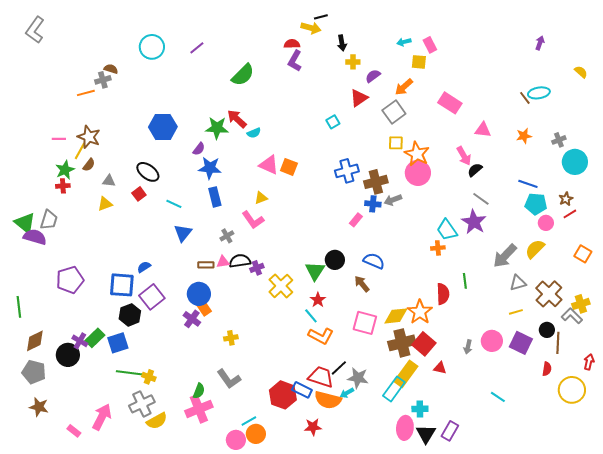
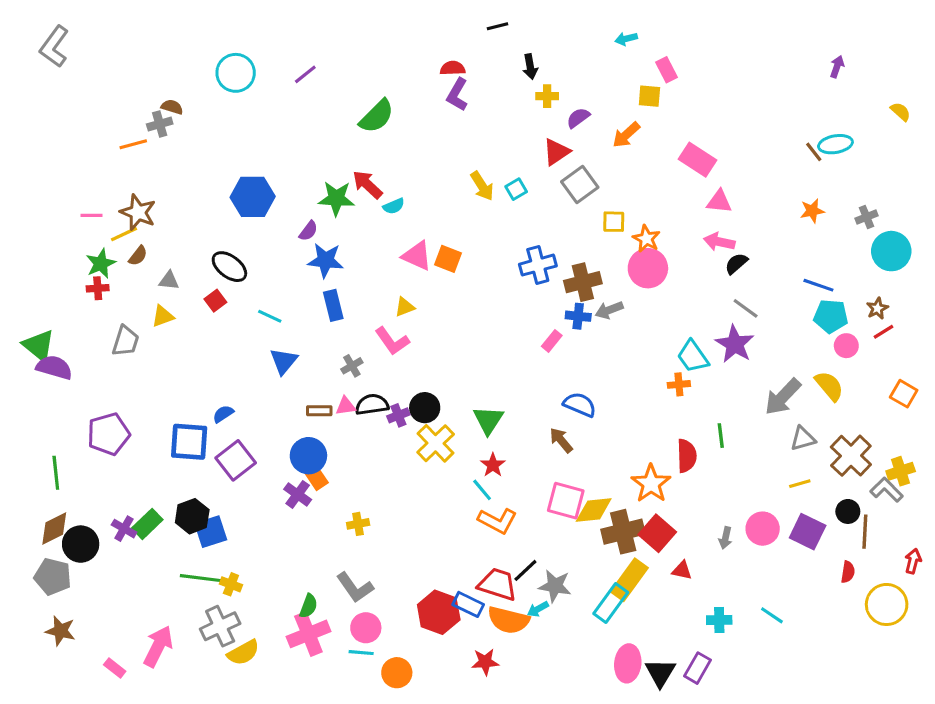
yellow arrow: (311, 28) -> (482, 186), moved, turned 42
cyan arrow: (404, 42) -> (626, 39), moved
gray square: (394, 112) -> (580, 184), moved
pink triangle: (483, 130) -> (719, 201), moved
yellow line: (80, 151) -> (124, 234), turned 36
orange star: (417, 154) -> (646, 239), size x0.7
pink arrow: (464, 156) -> (719, 242), turned 132
gray trapezoid: (49, 220) -> (126, 341), moved
yellow semicircle: (535, 249) -> (829, 386), turned 95
black circle: (335, 260) -> (425, 408), moved
green line: (19, 307) -> (56, 473), moved
black hexagon: (130, 315) -> (192, 516), moved
yellow diamond: (396, 316) -> (594, 510), moved
blue square: (118, 343) -> (211, 532), moved
black circle: (68, 355) -> (81, 544), moved
cyan cross: (420, 409) -> (719, 620), moved
cyan line: (249, 421) -> (361, 653), moved, turned 35
pink circle: (236, 440) -> (366, 628), moved

